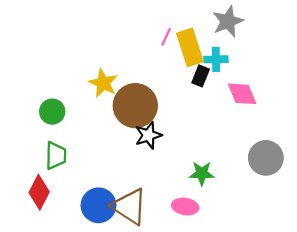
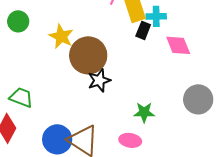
green circle: (52, 112) -> (18, 21), moved
green trapezoid: (56, 155) -> (21, 97), turned -70

